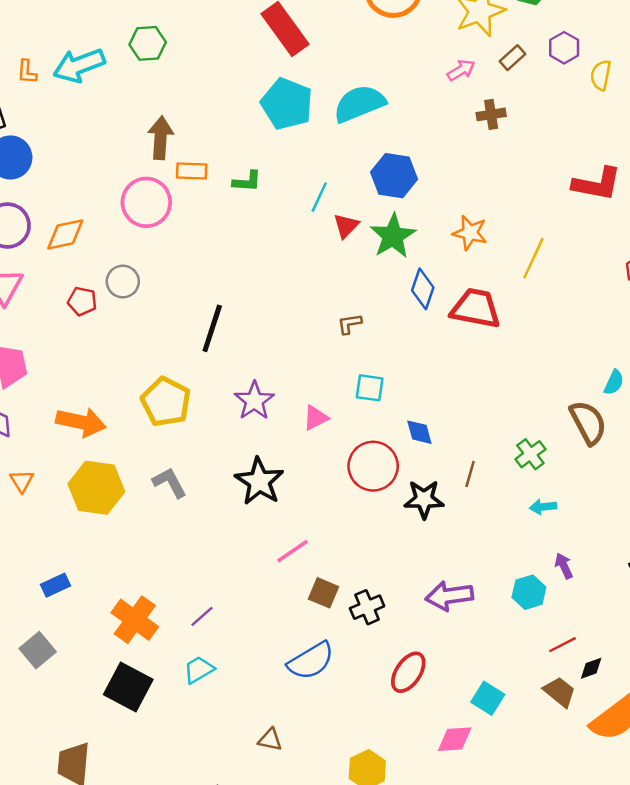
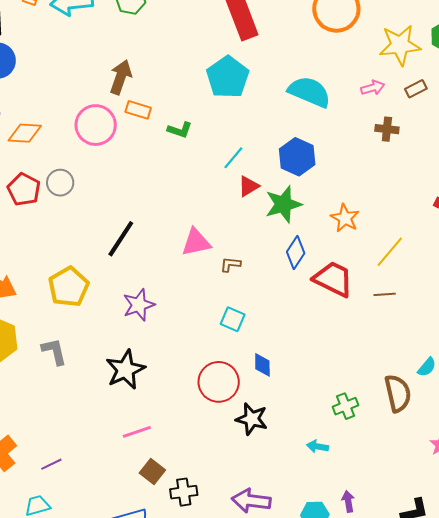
cyan semicircle: (359, 104) -> (309, 92), moved, turned 30
red pentagon: (82, 301) -> (24, 190), size x1.4
pink triangle: (316, 418) -> (196, 242), moved, size x1.4
brown line: (470, 474) -> (385, 294), moved, turned 55
cyan arrow: (543, 507) -> (318, 446), moved

